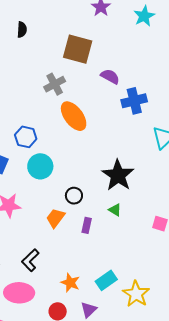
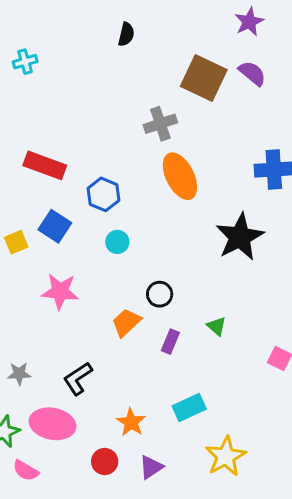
purple semicircle: (110, 76) -> (252, 73), moved
cyan circle: (40, 166) -> (117, 242), size x0.6
black star: (118, 175) -> (240, 237), moved
cyan rectangle: (106, 280) -> (189, 408), moved

